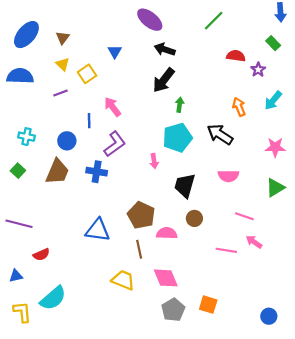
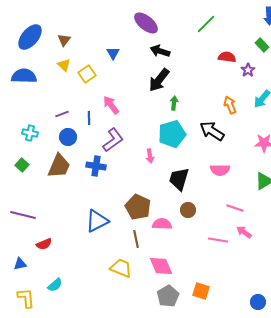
purple line: (60, 93) -> (62, 114), moved
blue triangle: (98, 230) -> (97, 221), turned -35
cyan semicircle: (53, 298) -> (55, 285), size x0.6

